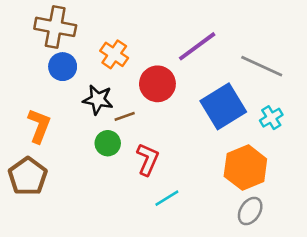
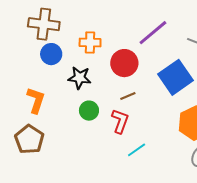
orange cross: (114, 54) -> (90, 43), turned -30
brown line: (125, 116) -> (128, 96), moved

